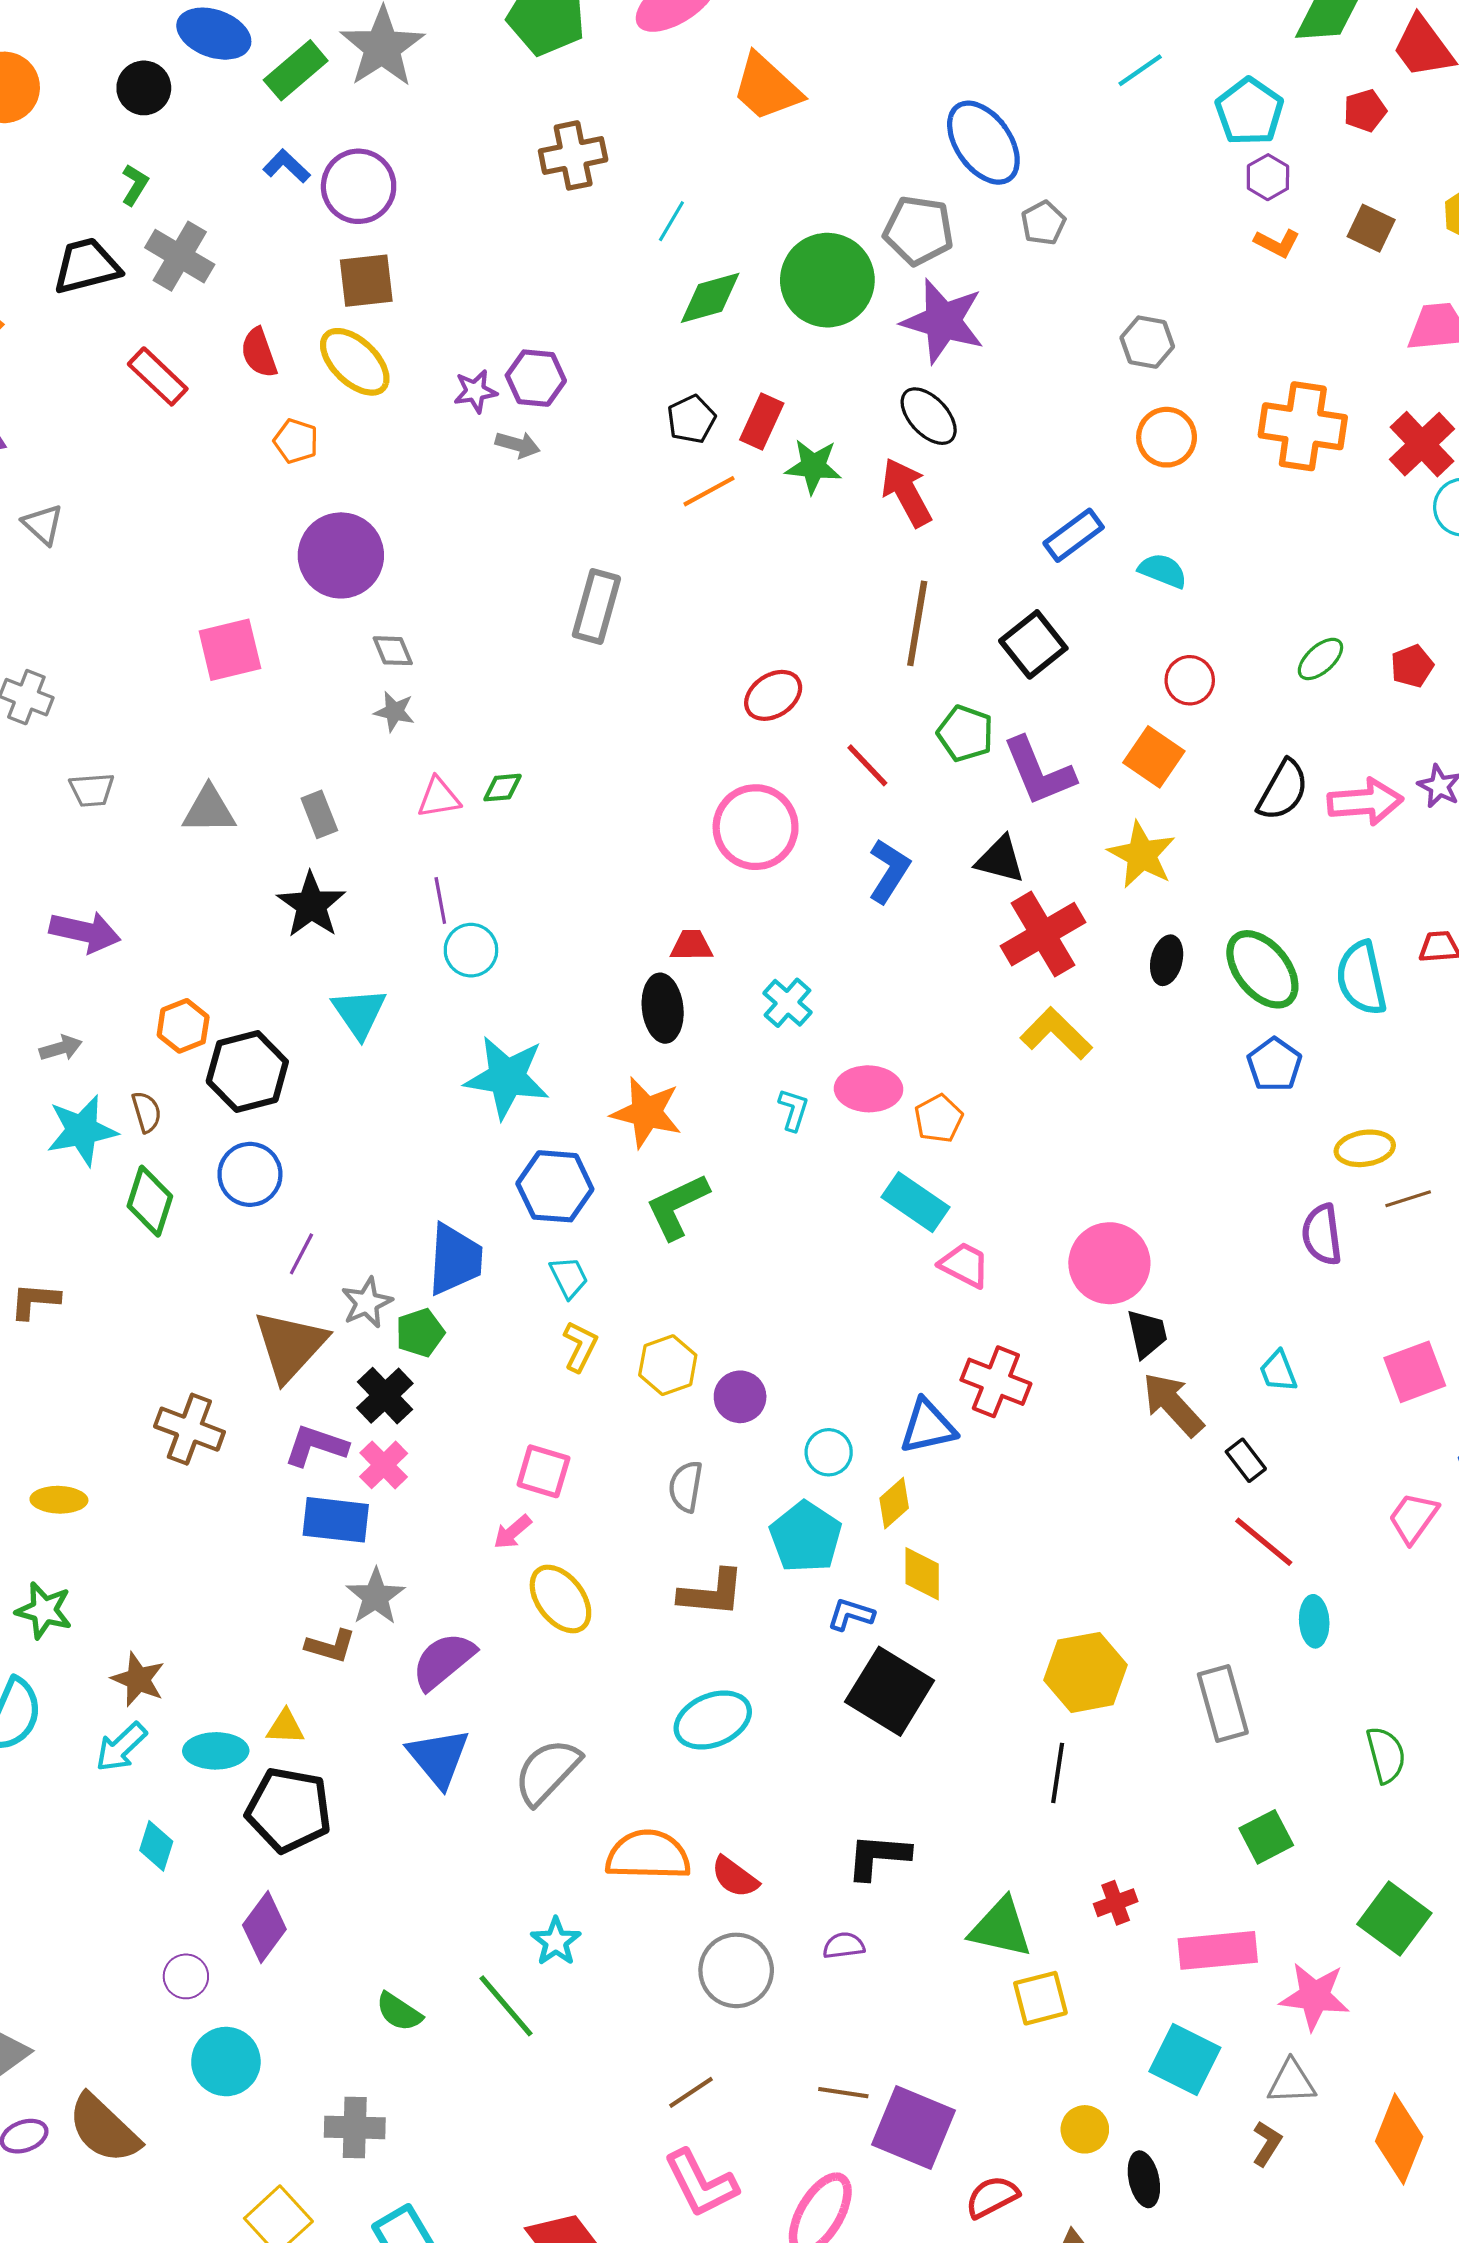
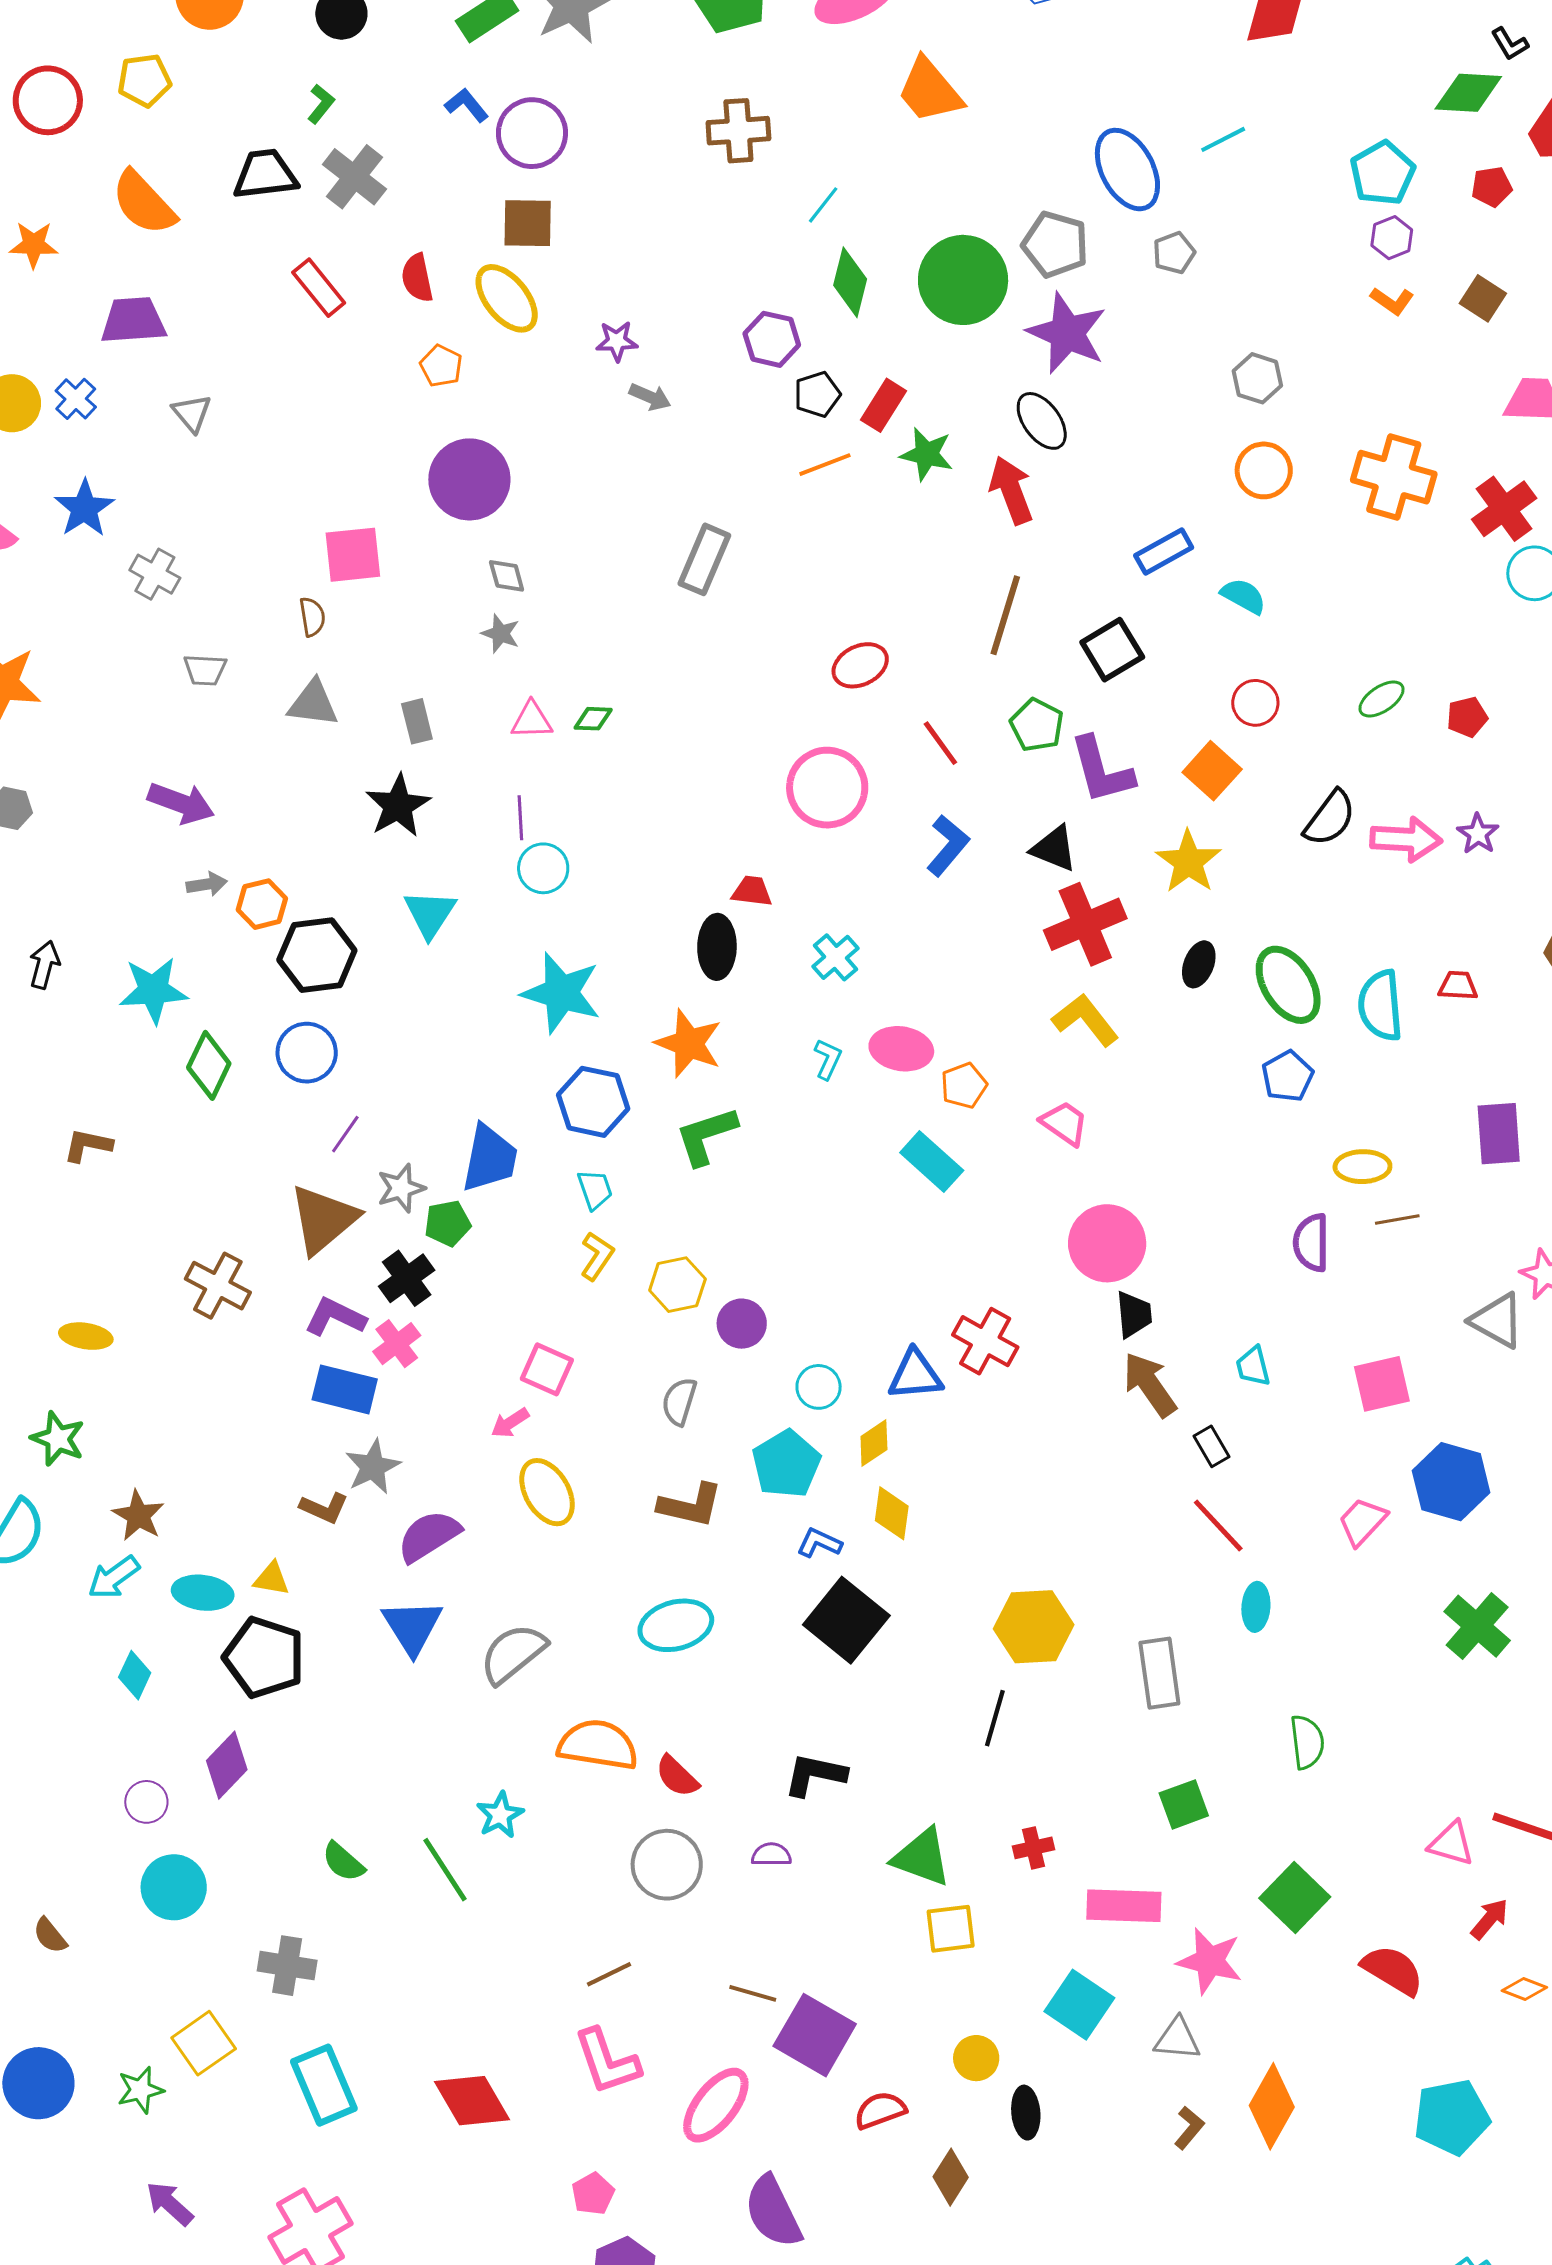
cyan line: (1140, 70) -> (1223, 139), moved
green diamond: (710, 298) -> (850, 282), turned -68
purple hexagon: (536, 378) -> (772, 339), moved
gray arrow: (61, 1048) -> (207, 884), moved
brown semicircle: (146, 1112) -> (312, 617), moved
pink trapezoid: (965, 1265) -> (1064, 1123), moved
brown semicircle: (104, 2129) -> (50, 1936), size x0.5
brown L-shape: (1267, 2143) -> (1189, 2128), moved

